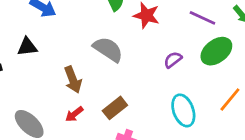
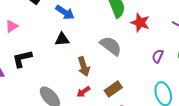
black triangle: (27, 47) -> (62, 39), moved
purple semicircle: (173, 60) -> (158, 56), turned -32

